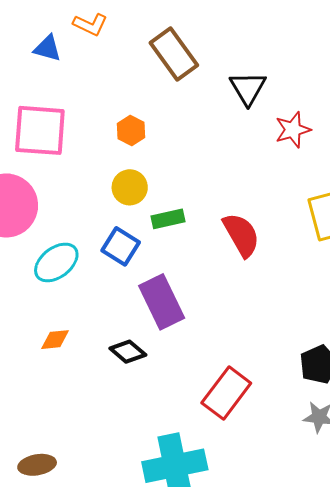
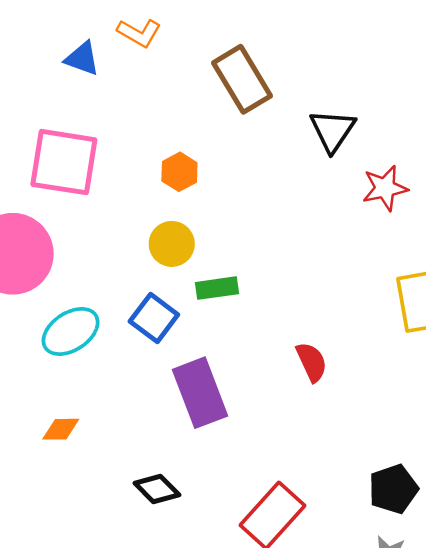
red semicircle: (241, 235) -> (312, 362), moved, size x0.7
black diamond: (128, 352) -> (157, 489), moved

